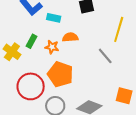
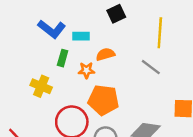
green rectangle: (31, 41) -> (63, 58), moved

